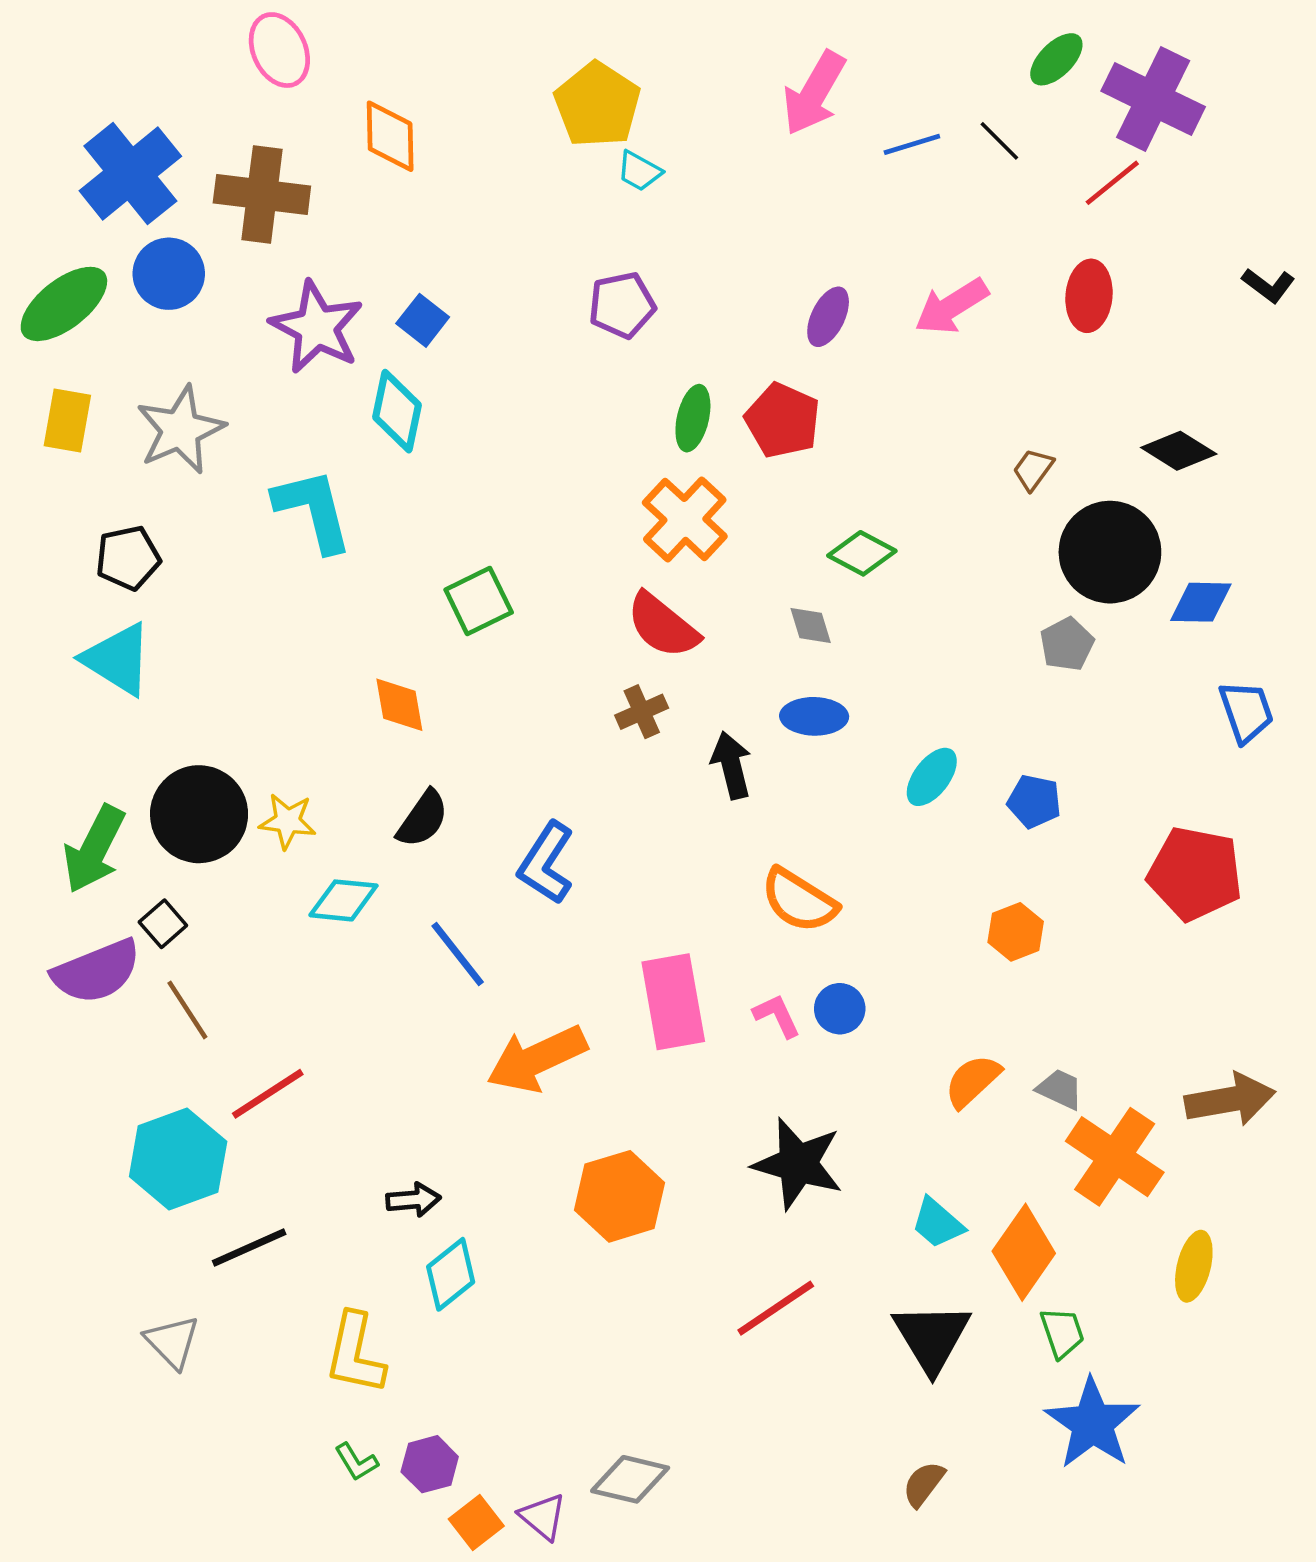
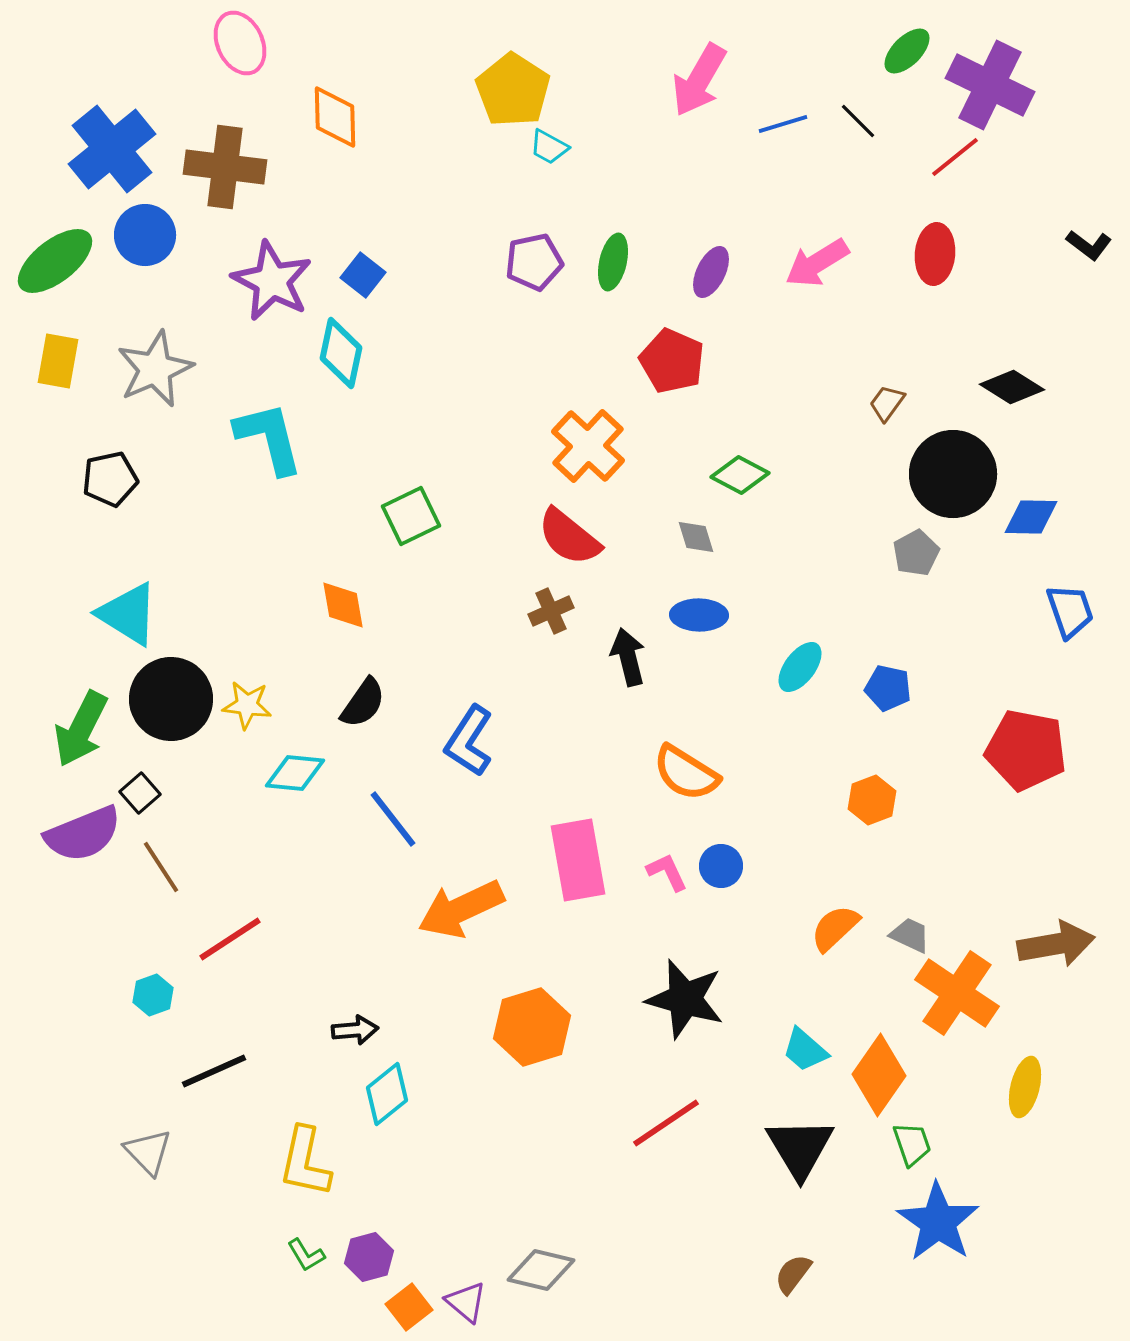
green ellipse: (693, 418) -> (613, 262), moved
cyan triangle: (117, 659) -> (128, 614), moved
cyan hexagon: (178, 1159) -> (153, 995), size x0.5

